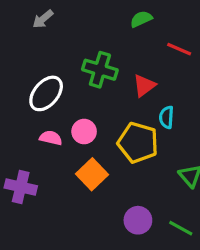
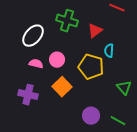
purple cross: (21, 187) -> (28, 95), moved

